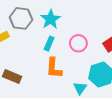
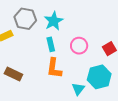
cyan rectangle: (49, 44) -> (51, 44), turned -40

